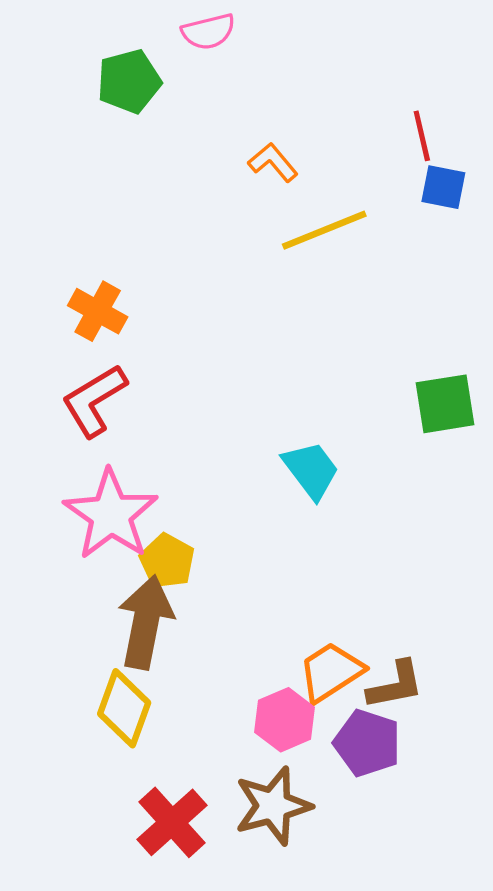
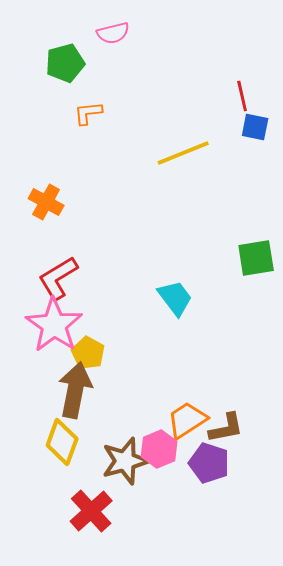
orange L-shape: (273, 162) -> (88, 113), moved, turned -56
red L-shape: (94, 401) -> (58, 278), moved
brown star: (273, 806) -> (125, 461), moved

